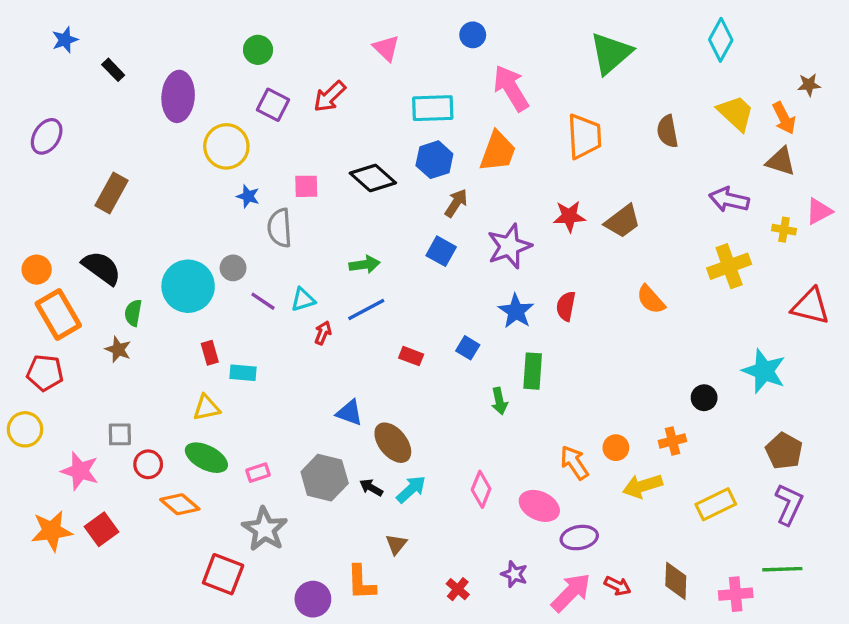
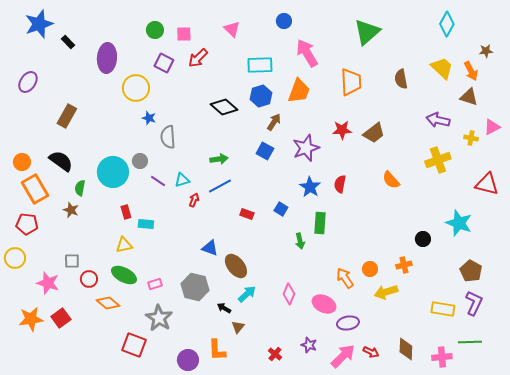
blue star: (65, 40) -> (39, 24), size x1.8
cyan diamond: (721, 40) -> (447, 24), moved
pink square: (306, 186) -> (184, 34), moved
black arrow: (371, 488) -> (224, 308), moved
yellow rectangle: (716, 504) -> (443, 309), moved, turned 35

